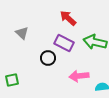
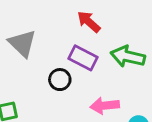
gray triangle: (22, 33) -> (22, 43), size x1.5

